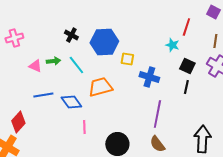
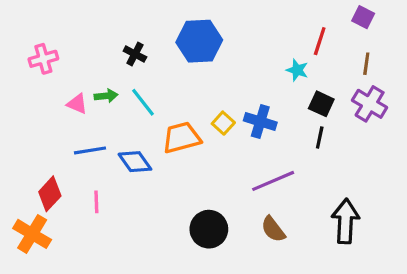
blue hexagon: (104, 42) -> (199, 41), moved
yellow square: (127, 59) -> (223, 123), moved, turned 32
purple line: (157, 114) -> (273, 181), turned 56
pink line: (84, 127) -> (96, 202), moved

